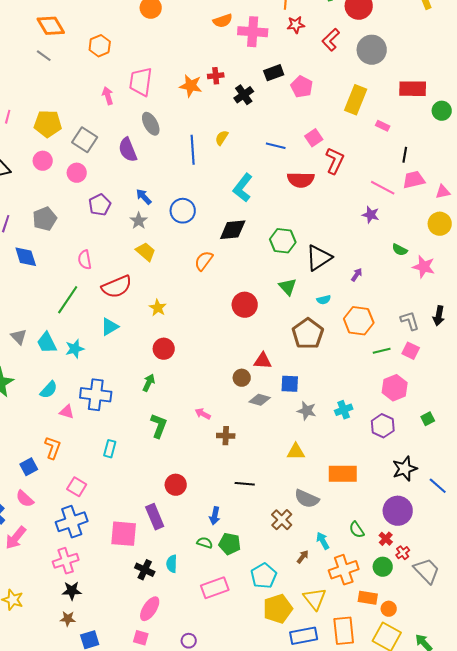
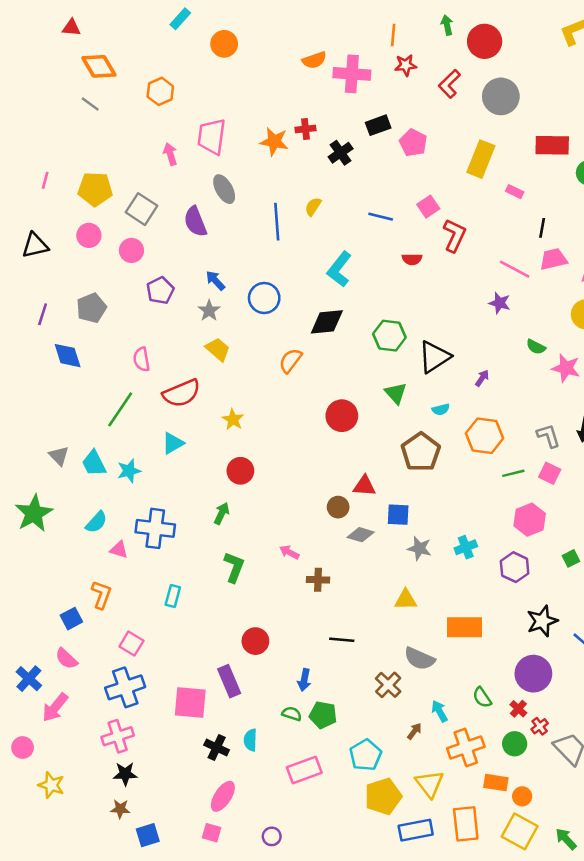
red semicircle: (301, 180) -> (412, 259), size x0.6

